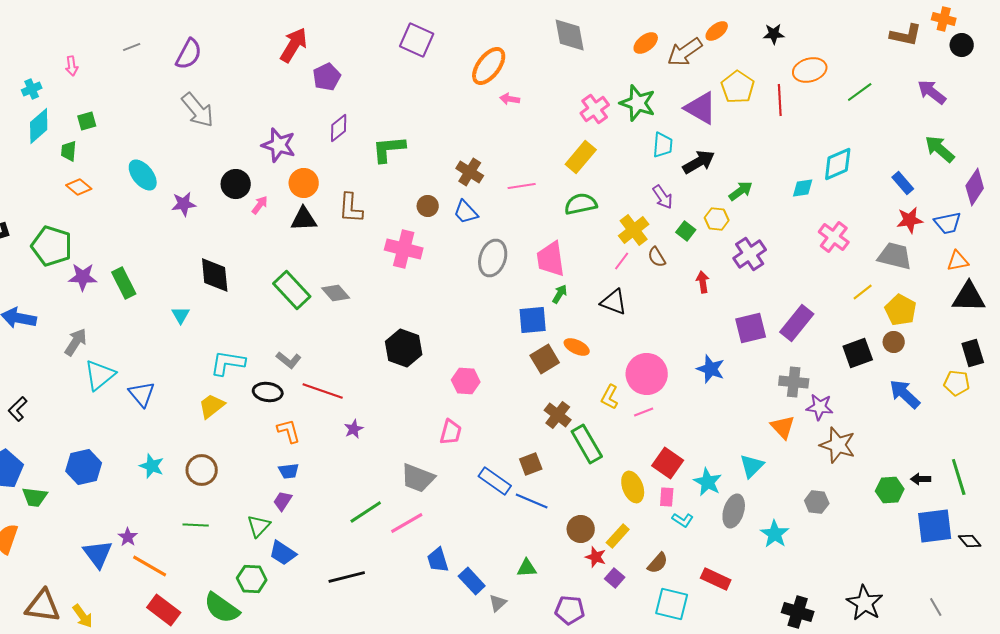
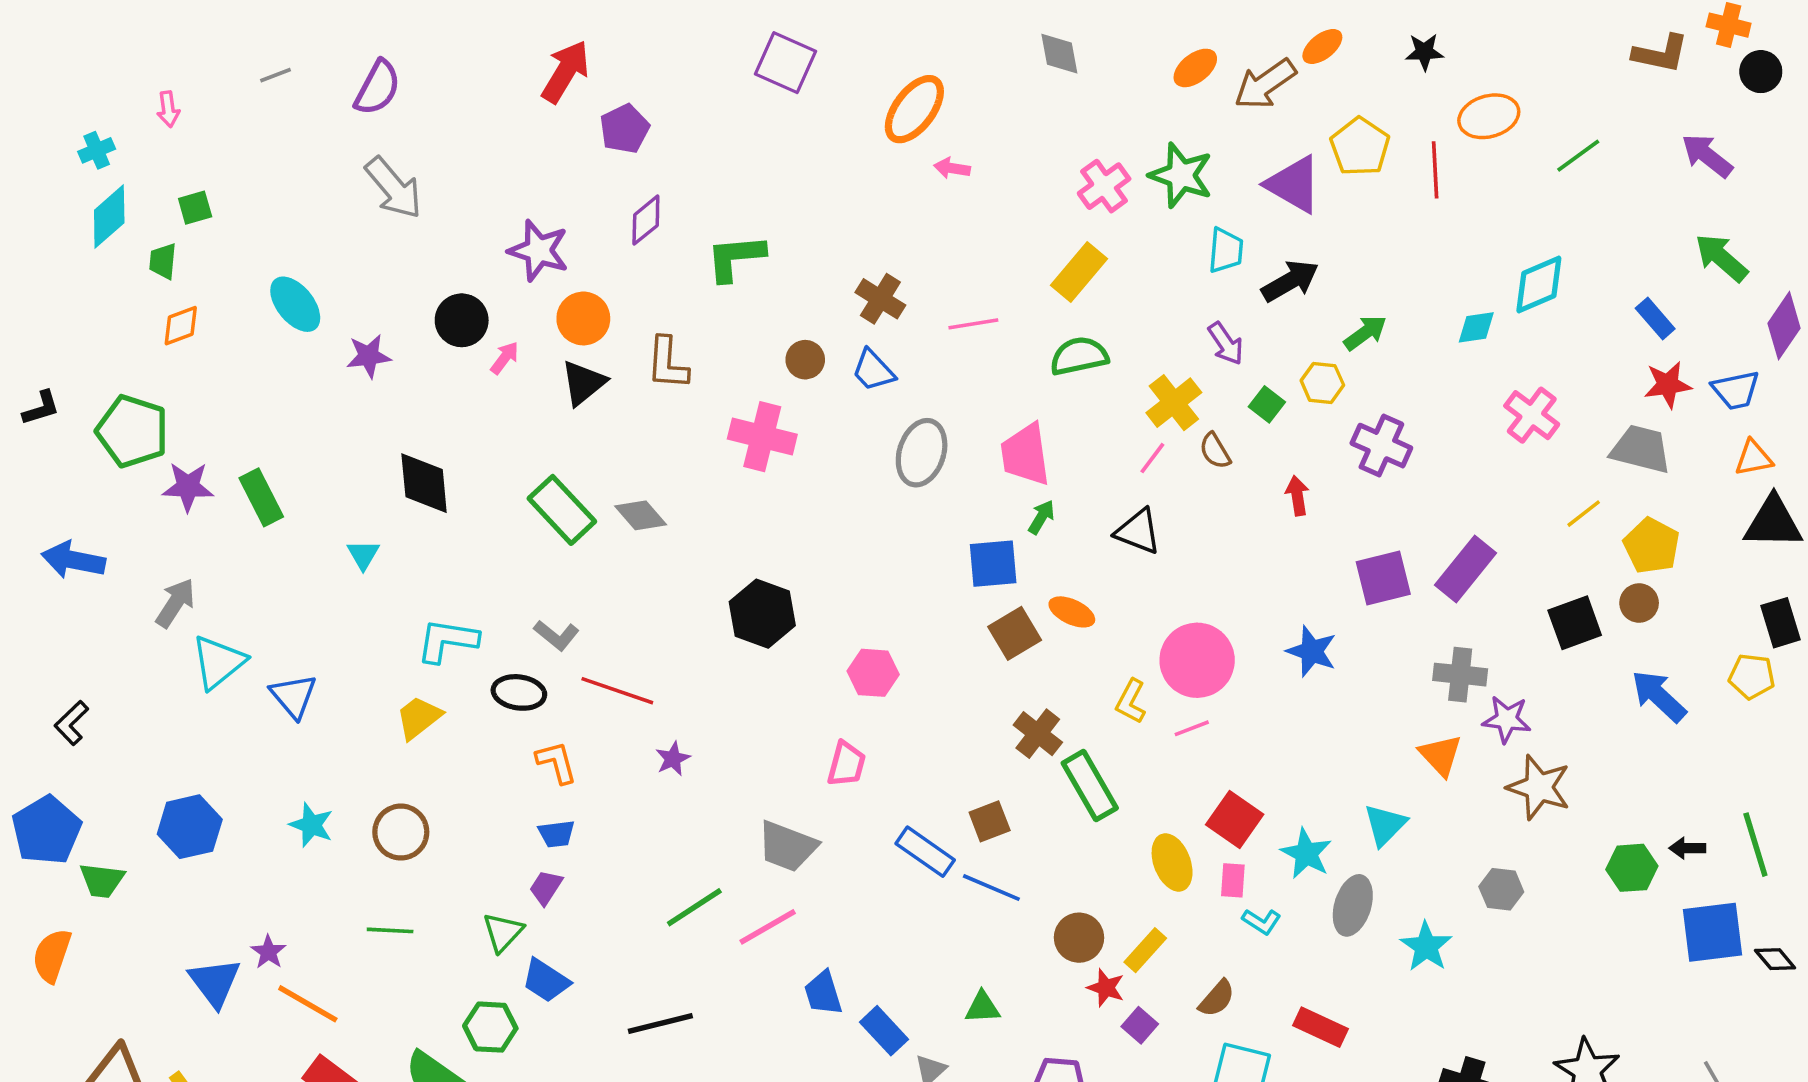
gray diamond: (570, 35) -> (1059, 54), size x0.7
orange diamond: (79, 187) -> (181, 326), turned -60
black triangle: (304, 219) -> (583, 383), turned -36
purple cross: (750, 254) -> (1381, 446), turned -32

